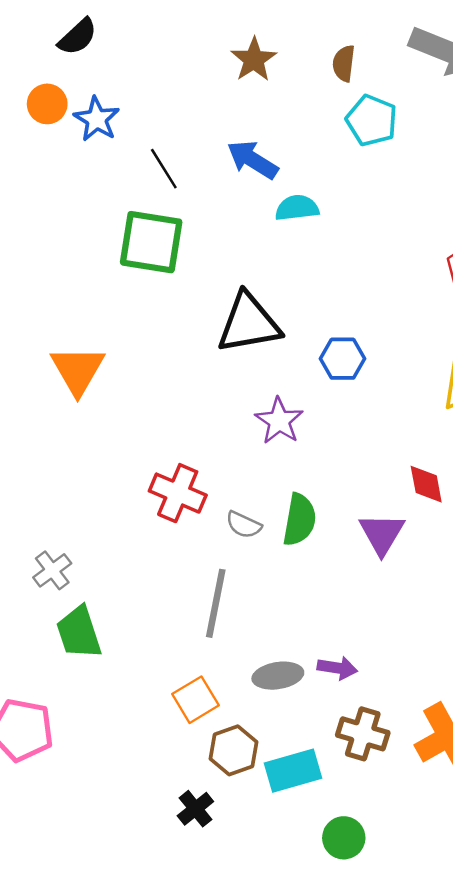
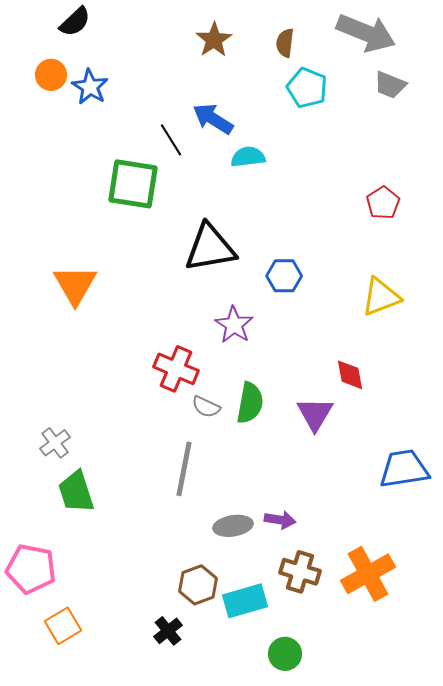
black line: (164, 169) -> (171, 140), moved
red cross: (178, 493) -> (176, 369), moved
orange square: (195, 700) -> (63, 626), moved

